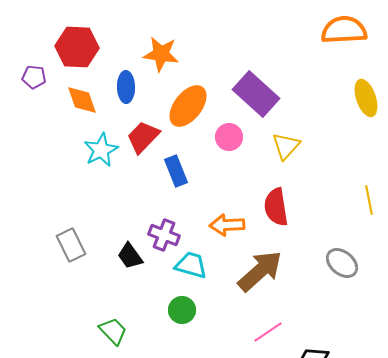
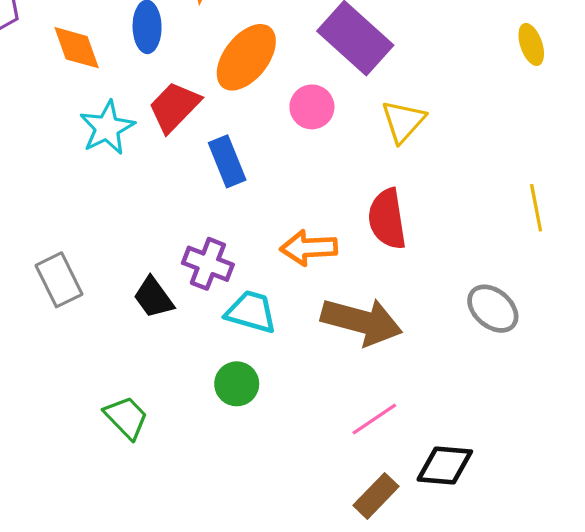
yellow ellipse: (366, 98) -> (531, 44), size x0.7
brown arrow: (260, 271) -> (362, 321), turned 57

